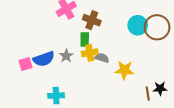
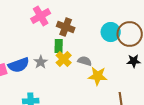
yellow cross: (90, 53) -> (64, 59), turned -35
gray semicircle: (102, 58) -> (85, 61), moved
black star: (160, 88) -> (134, 61), moved

